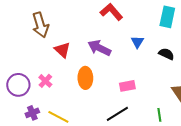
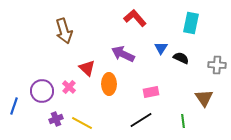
red triangle: (62, 50) -> (87, 68), moved
black semicircle: (166, 54) -> (181, 58), moved

